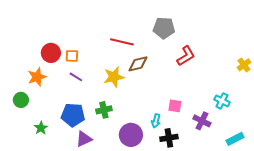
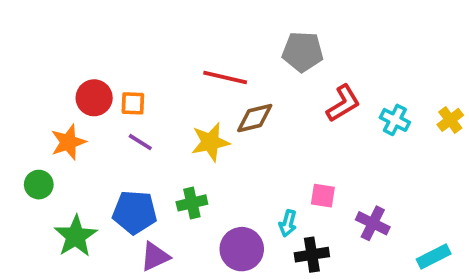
cyan cross: (222, 101) -> (395, 120), moved
green star: (41, 128) -> (76, 236), size x1.6

